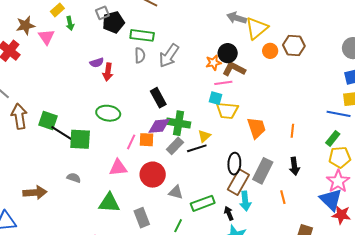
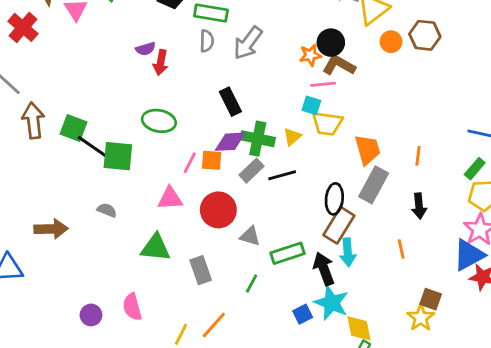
yellow triangle: (204, 136) -> (292, 137), moved
gray rectangle: (263, 171) -> (374, 185), moved
blue triangle: (331, 200) -> (469, 255), turned 45
black arrow: (229, 213) -> (324, 269), size x1.6

